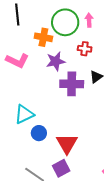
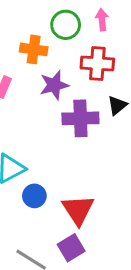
green circle: (65, 22) -> (66, 25), size x0.7
red cross: (85, 49) -> (97, 63), size x1.5

